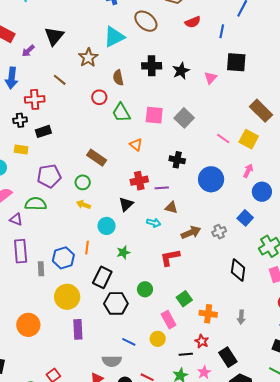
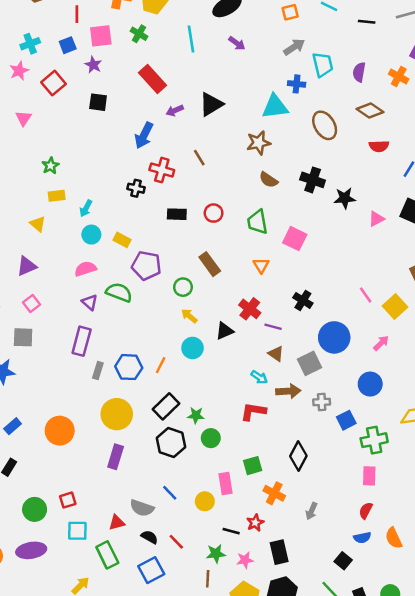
cyan triangle: (114, 37) -> (275, 107), moved
brown star: (88, 58) -> (259, 143), moved
brown semicircle: (118, 78) -> (268, 180), turned -63
red circle: (99, 97) -> (214, 213), moved
gray square: (184, 118) -> (310, 363), moved
black rectangle: (43, 131) -> (177, 214), moved
yellow rectangle: (21, 149) -> (122, 240), moved
red cross: (139, 181) -> (250, 309), turned 30
blue circle: (262, 192) -> (370, 384), moved
yellow arrow: (84, 205) -> (189, 316), moved
blue square: (245, 218) -> (346, 420), moved
cyan arrow: (154, 223) -> (259, 377), moved
green star: (123, 252) -> (196, 415), moved
black diamond: (238, 270) -> (298, 456), moved

